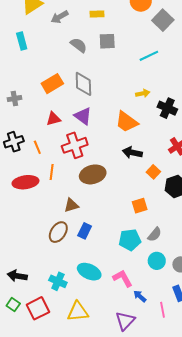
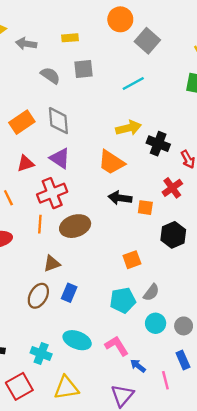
gray arrow: (60, 17) -> (26, 44), turned 42
yellow arrow: (143, 93) -> (129, 128), size x1.5
orange line: (52, 172) -> (40, 224), moved
orange square: (153, 172) -> (145, 208), moved, turned -32

